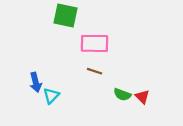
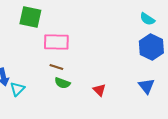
green semicircle: (122, 95) -> (62, 83), moved

